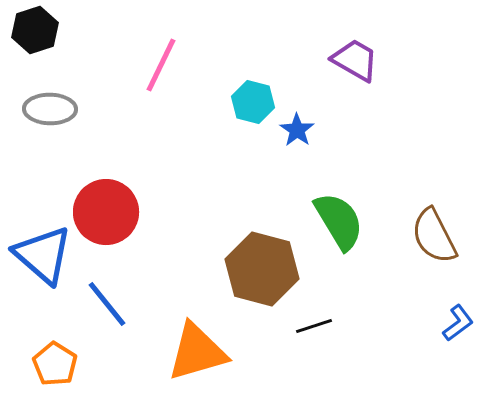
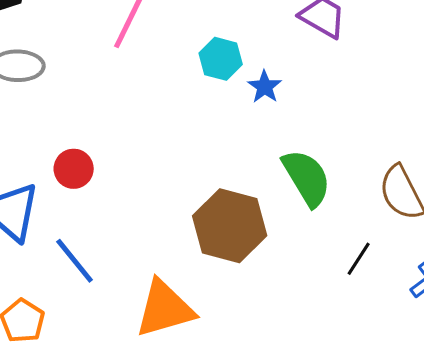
red circle: (106, 212) -> (74, 169), size x0.6
black line: (314, 326) -> (359, 259), moved, turned -39

